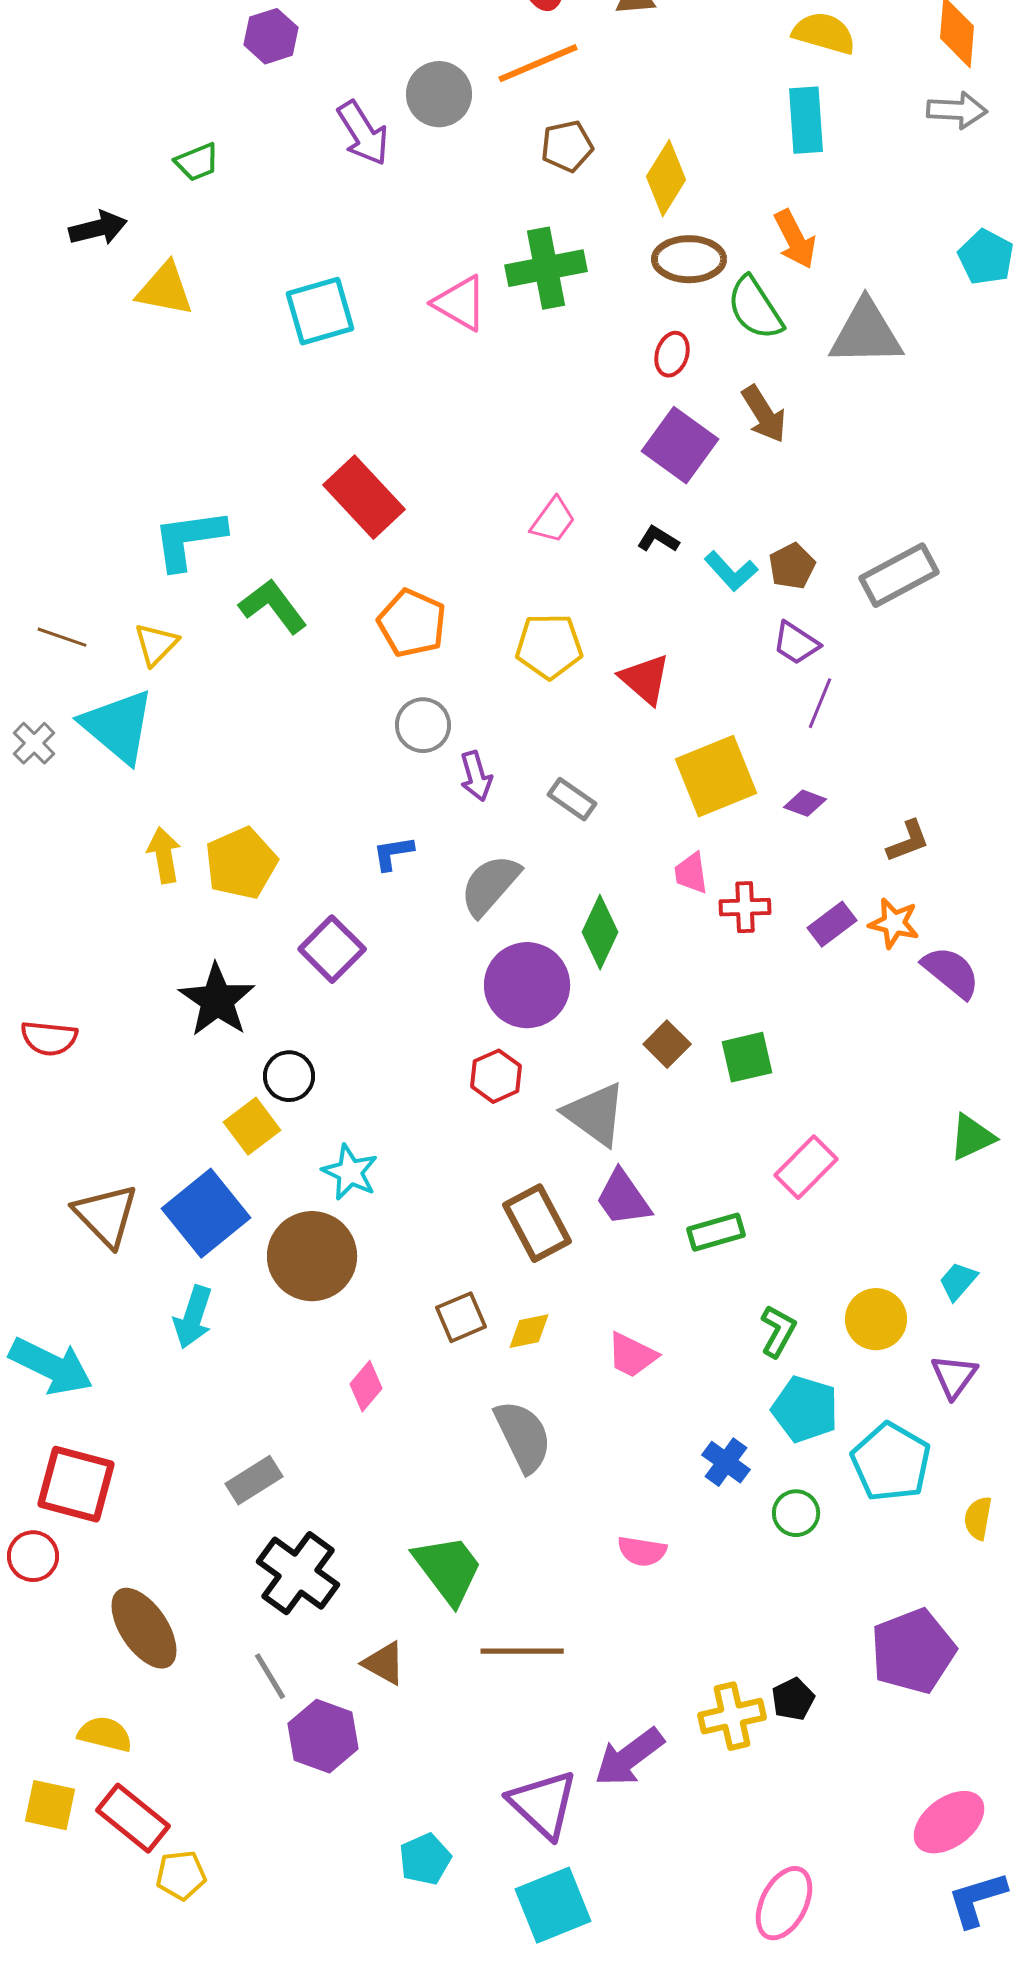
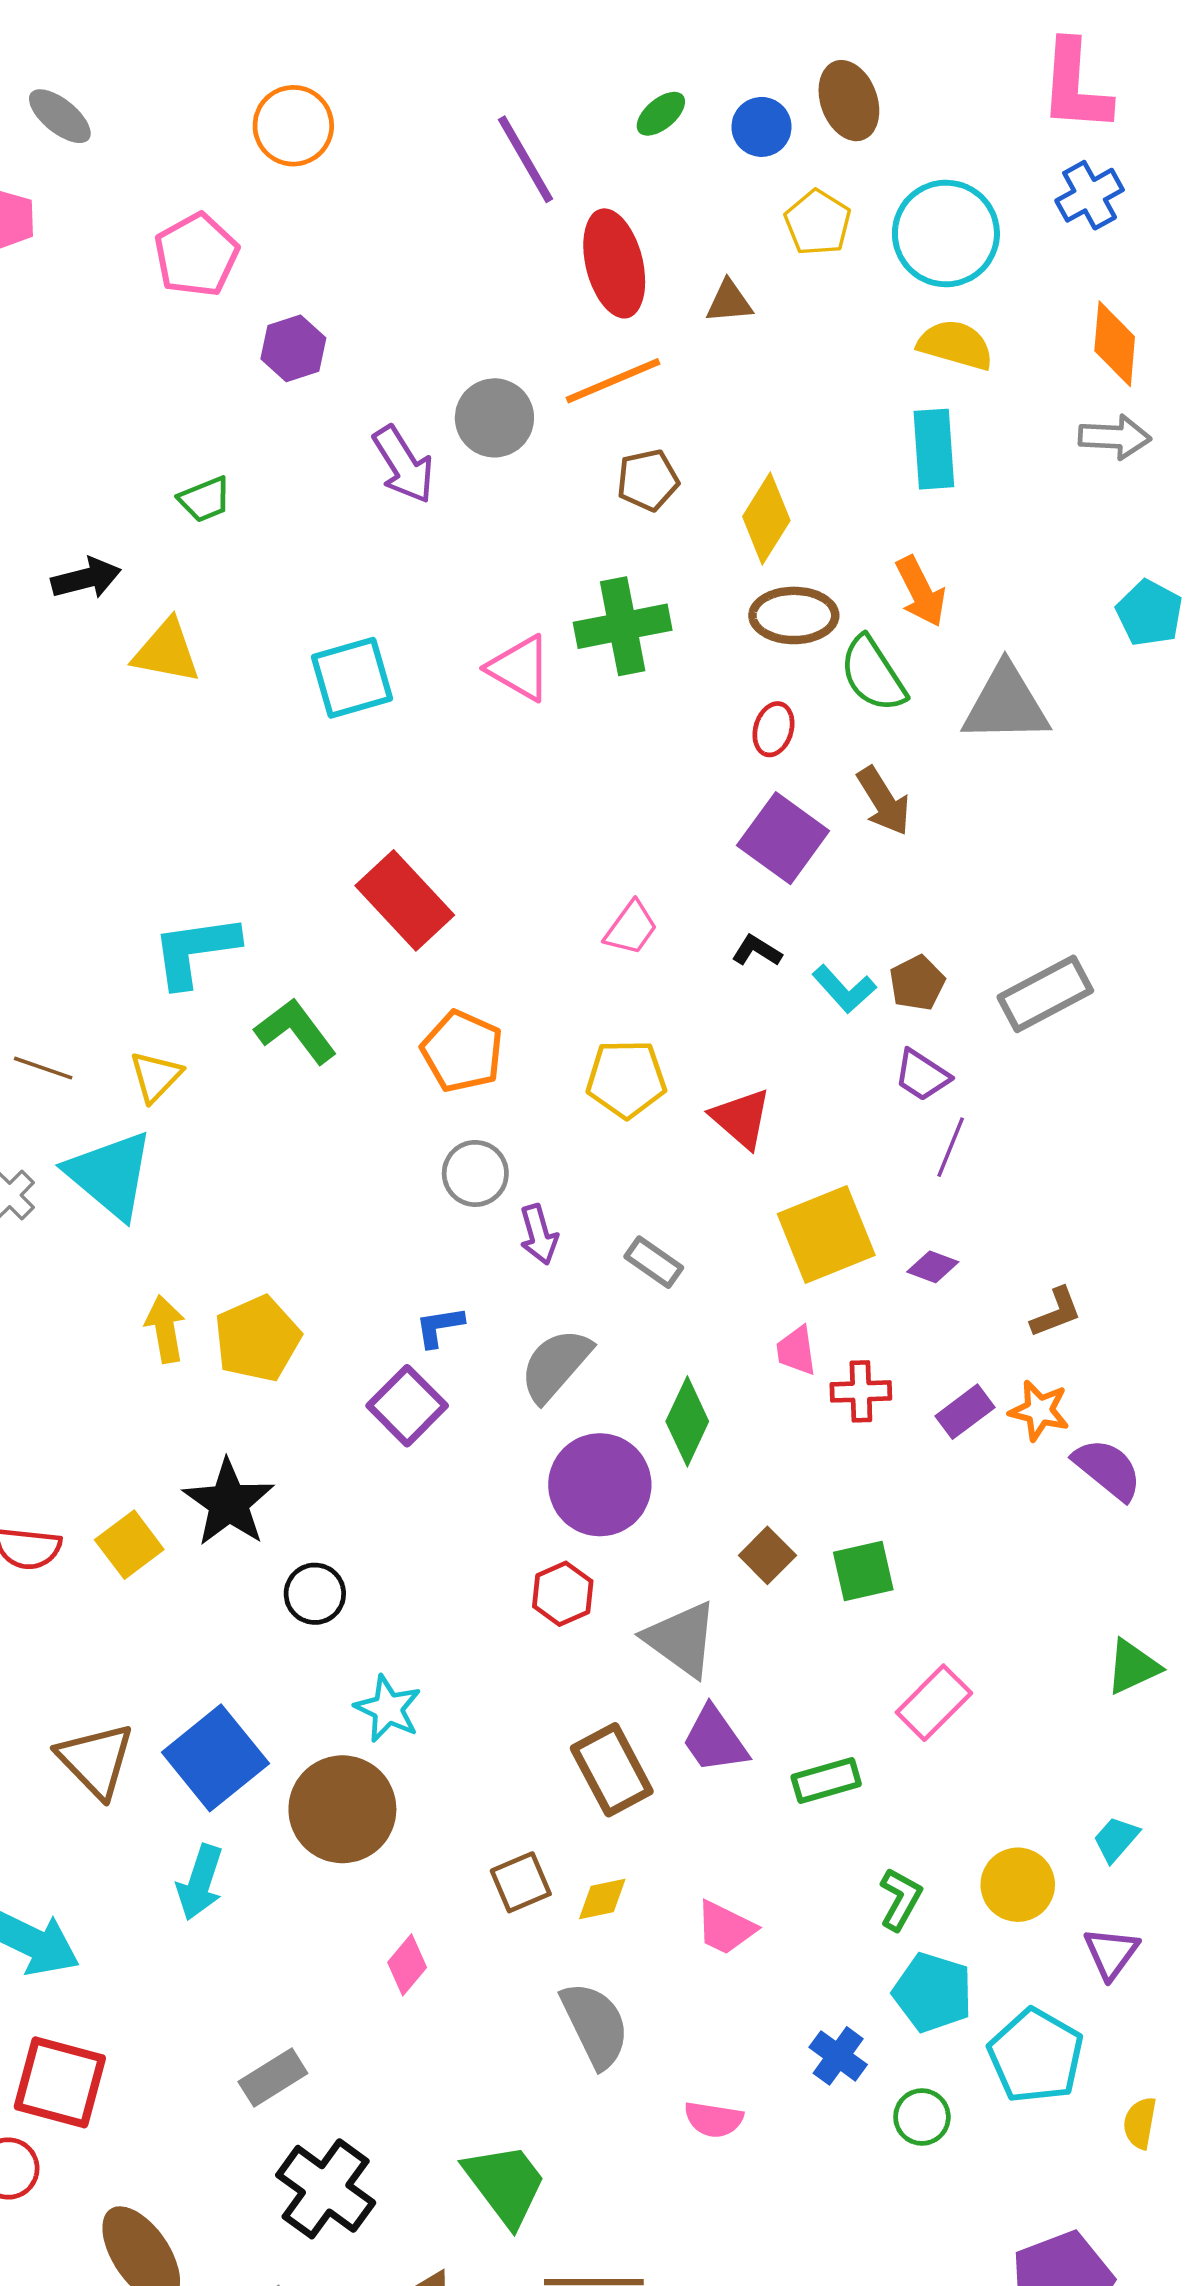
purple square: (332, 949) -> (407, 1406), moved
yellow square: (252, 1126) -> (129, 1545), moved
pink semicircle: (642, 1551) -> (714, 2119), moved

